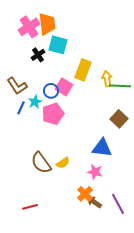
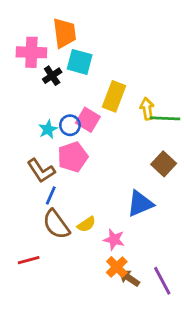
pink cross: (29, 27) -> (31, 52), moved, turned 35
brown L-shape: (17, 86) -> (41, 171), moved
cyan star: (35, 102) -> (48, 129), moved
blue line: (21, 108) -> (51, 195), moved
blue triangle: (102, 148) -> (140, 204), turned -30
pink star: (95, 172) -> (114, 239), moved
red line: (30, 207) -> (29, 260), moved

